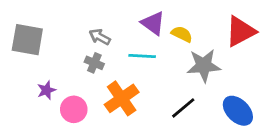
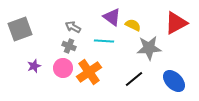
gray square: (27, 40) -> (20, 29), turned -30
pink circle: (74, 109) -> (63, 68), moved

